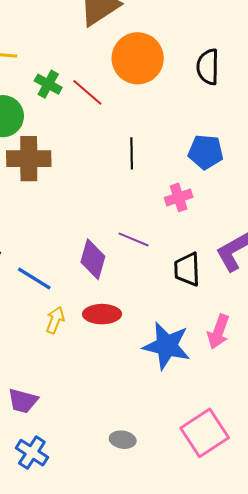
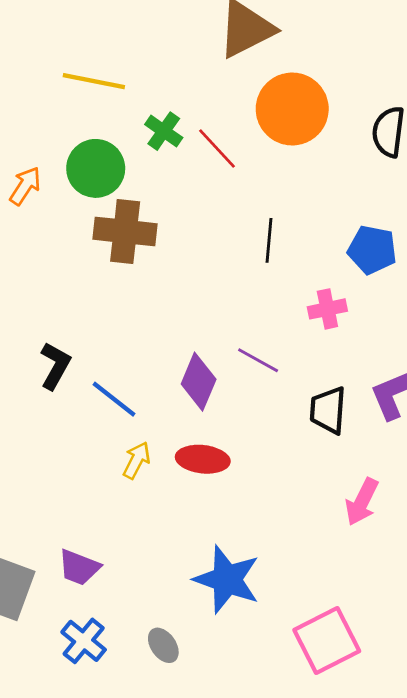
blue star: (167, 346) -> (227, 579), moved
gray ellipse: (123, 440) -> (163, 645), moved, turned 40

